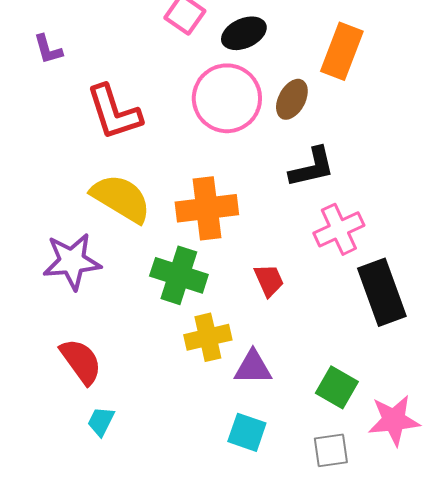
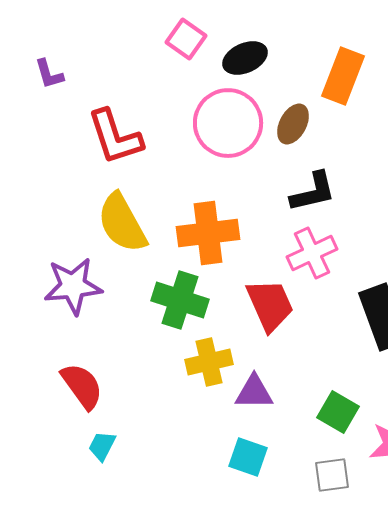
yellow semicircle: (121, 198) -> (122, 223), turned -150
pink cross: (339, 229) -> (312, 253), moved
red trapezoid: (269, 280) -> (270, 305), size x1.6

